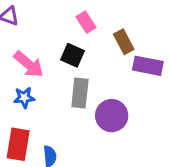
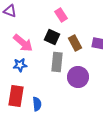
brown rectangle: (124, 42) -> (75, 43), moved

